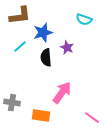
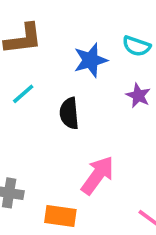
blue star: (43, 33) -> (90, 60), moved
purple star: (67, 48) -> (138, 96), moved

